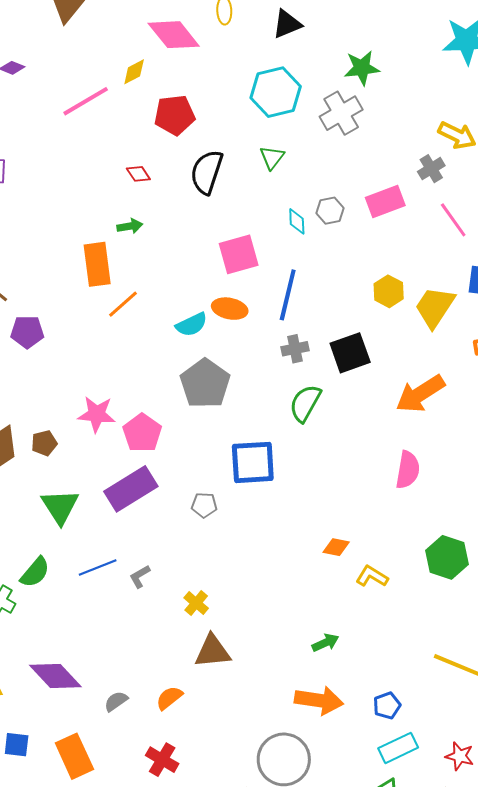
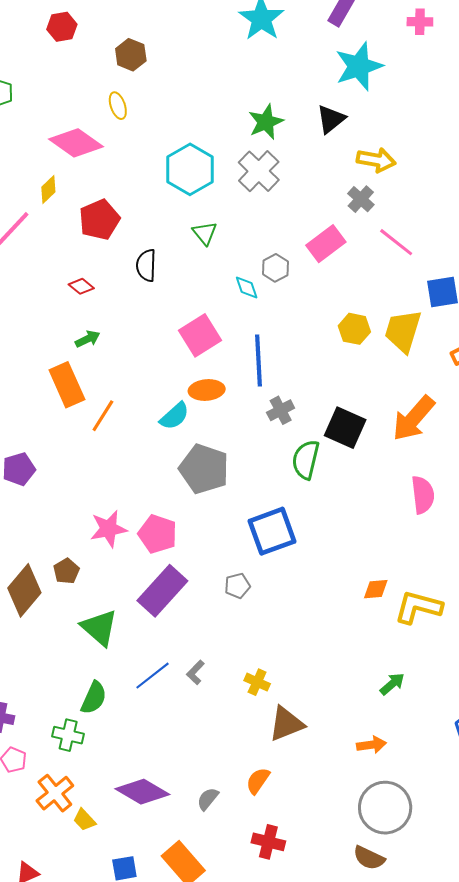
black triangle: (287, 24) -> (331, 119), moved
black semicircle: (207, 172) -> (146, 265), size x0.7
black square: (350, 353) -> (345, 428), moved, turned -30
yellow L-shape: (372, 576) -> (418, 607), size x1.5
orange arrow: (319, 700) -> (371, 745), moved, size x0.6

